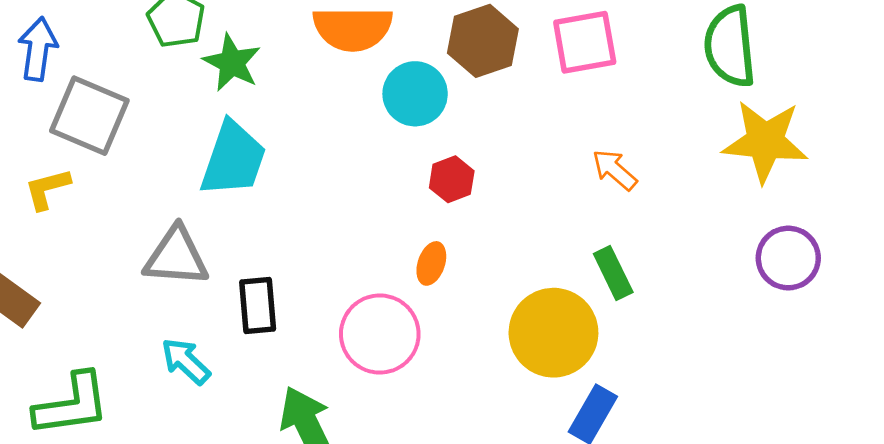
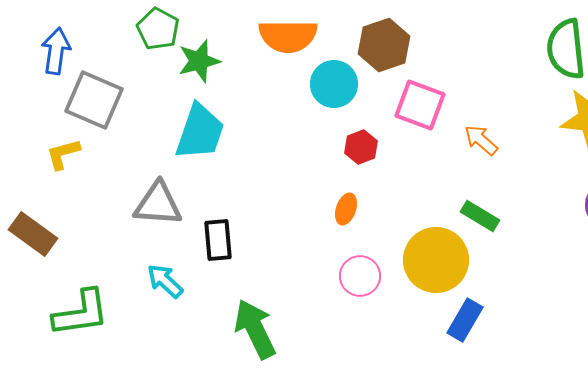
pink square: (585, 42) -> (420, 105), moved, turned 30
green star: (232, 63) -> (199, 61), turned 30
green rectangle: (613, 273) -> (480, 216), turned -33
pink circle: (380, 334) -> (360, 276), moved, size x0.7

